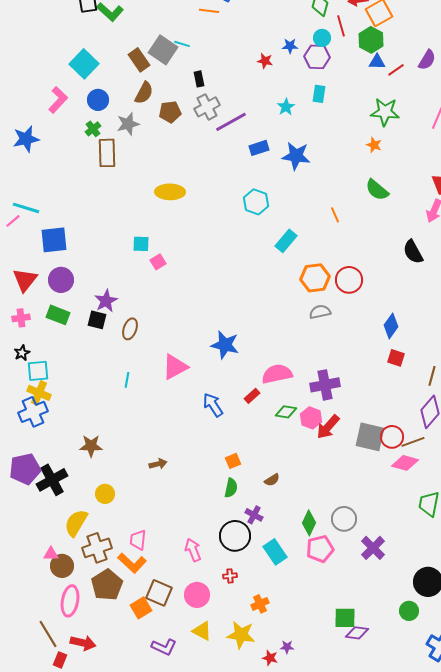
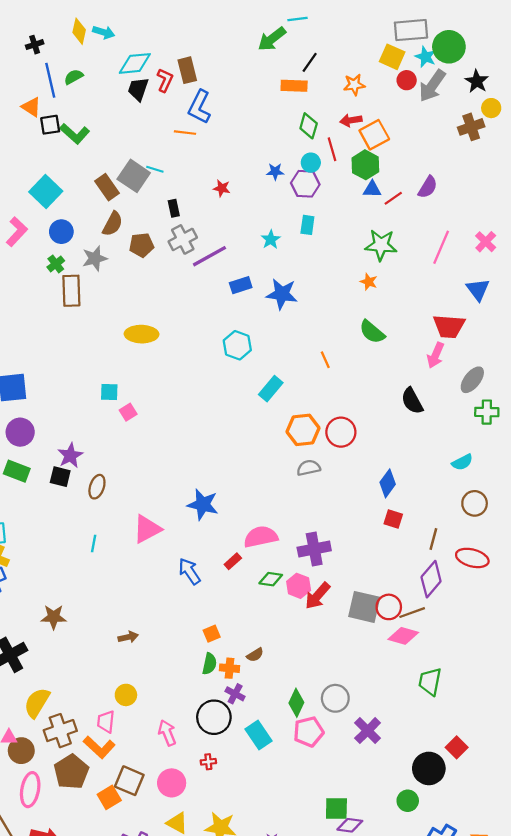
red star: (265, 61) -> (222, 188), moved
yellow circle: (105, 494) -> (126, 695), moved
orange cross: (260, 604) -> (230, 668), moved, turned 30

